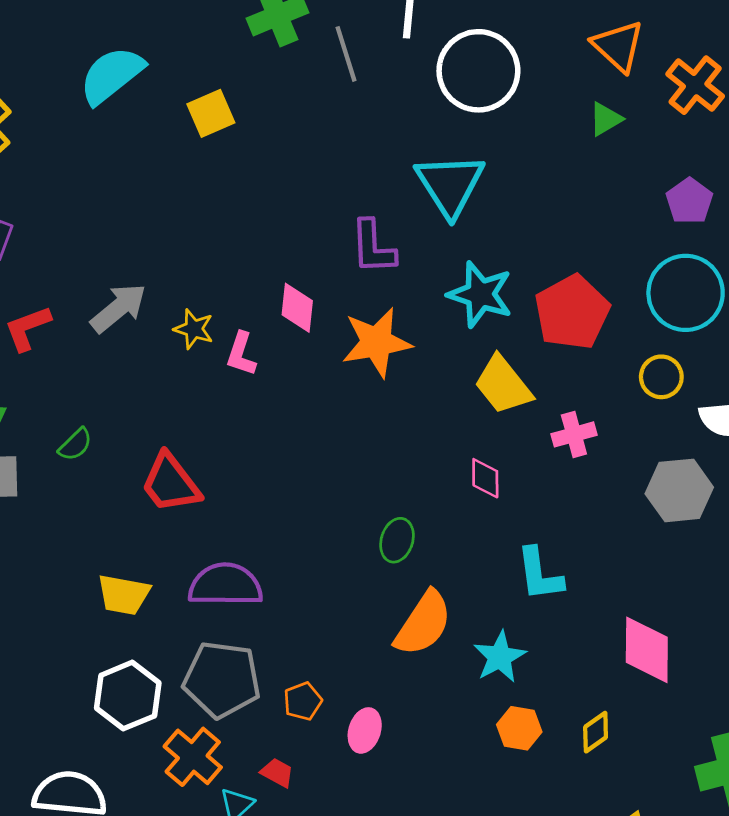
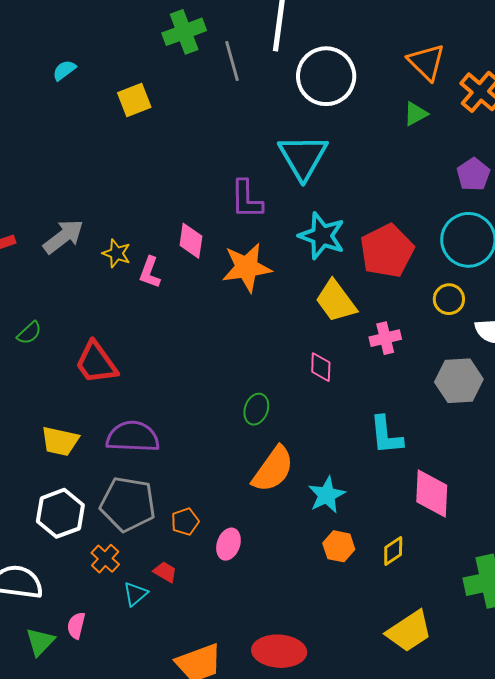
cyan semicircle: (112, 75) -> (64, 70), size x0.5
cyan L-shape: (540, 574) -> (386, 435), moved
orange cross: (193, 757) -> (105, 559), size x0.7

